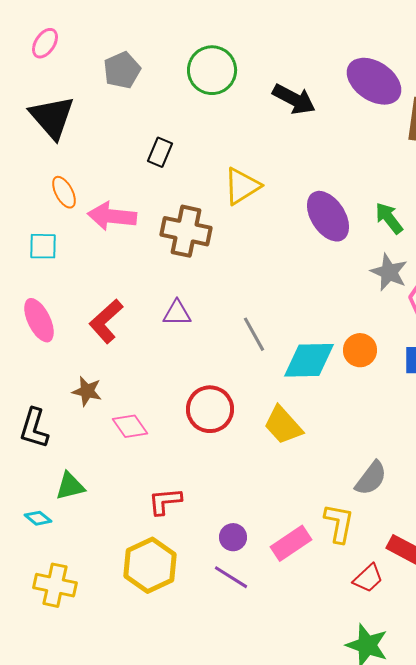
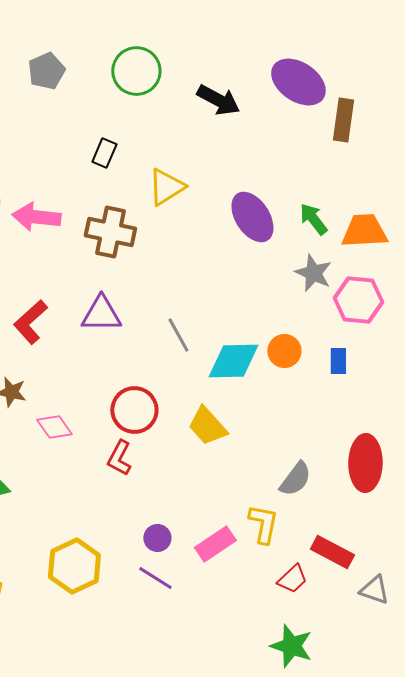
black rectangle: (160, 152) -> (104, 153), moved
purple triangle: (177, 313) -> (101, 314), size x1.4
red L-shape: (165, 501) -> (119, 458), moved, turned -57

